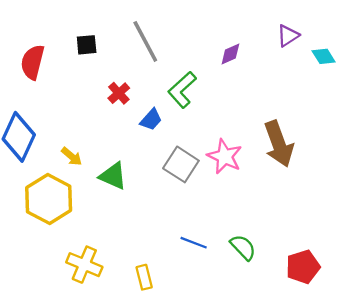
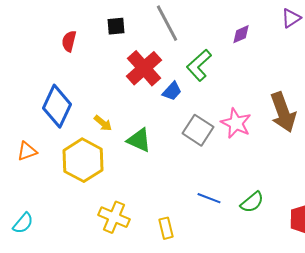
red semicircle: (33, 62) -> (69, 41), size x0.7
red cross: (119, 93) -> (144, 68), size x1.8
green semicircle: (243, 247) -> (252, 202), turned 95

